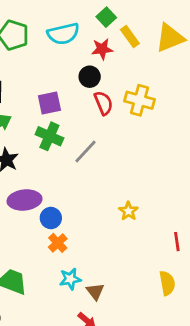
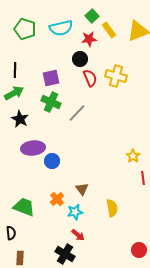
yellow star: (128, 211) -> (133, 156), moved
orange cross: (58, 243) -> (57, 199), moved
cyan star: (70, 279) -> (75, 212), moved
yellow semicircle: (167, 283) -> (112, 208), moved
brown triangle: (95, 291) -> (82, 189), moved

